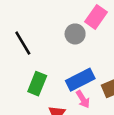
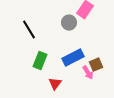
pink arrow: (83, 99) -> (88, 73), moved

